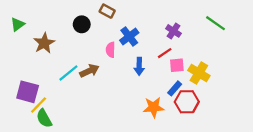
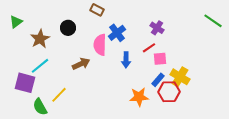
green line: (216, 23) -> (213, 21), moved
black circle: (82, 24) -> (68, 28), moved
pink semicircle: (110, 50) -> (100, 45), size x1.5
cyan line: (68, 73) -> (40, 66), moved
yellow cross: (199, 73) -> (180, 77), moved
yellow line: (39, 105) -> (59, 95), moved

